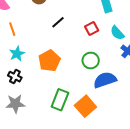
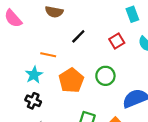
orange line: (12, 29) -> (48, 55), moved, turned -56
green circle: (91, 61) -> (105, 76), moved

